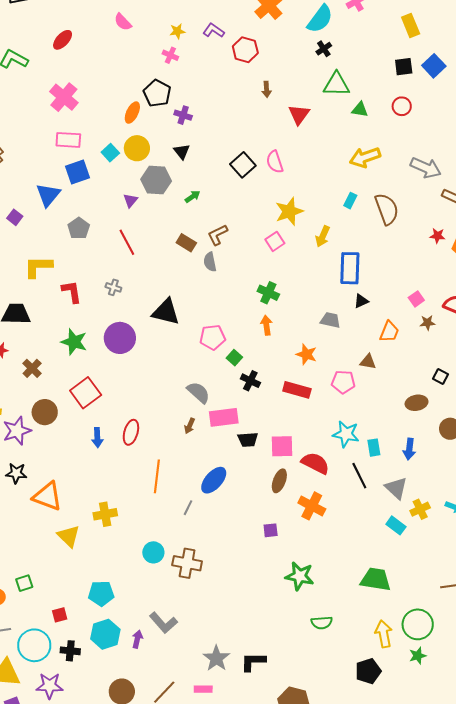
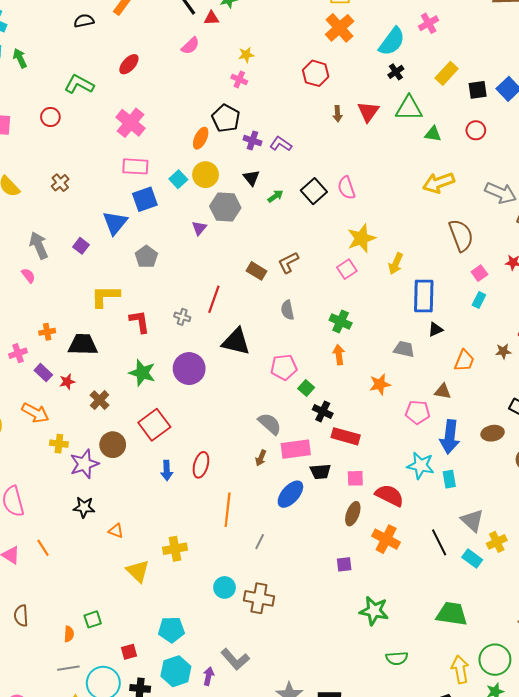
pink semicircle: (123, 22) -> (190, 46), turned -90
yellow rectangle: (411, 25) -> (447, 73), moved, turned 65
purple L-shape: (214, 31) -> (281, 144), moved
red triangle: (299, 114) -> (368, 112), moved
green arrow: (193, 197) -> (275, 196), moved
cyan rectangle: (350, 201) -> (479, 300), moved
red line: (127, 242) -> (214, 299), moved, turned 48
gray semicircle: (210, 262) -> (287, 310), moved
pink square: (416, 299) -> (479, 273), moved
orange star: (306, 354) -> (380, 384), turned -30
red rectangle: (297, 390) -> (346, 436), moved
pink square: (282, 446) -> (355, 478), size x0.7
blue arrow: (409, 449) -> (450, 437), moved, size x1.5
black line: (359, 476) -> (439, 542), moved
blue ellipse: (214, 480) -> (290, 494), moved
orange triangle: (47, 496) -> (116, 531), size x0.5

